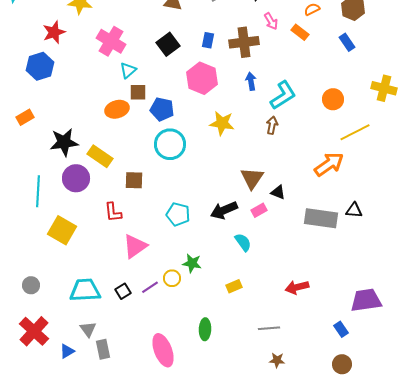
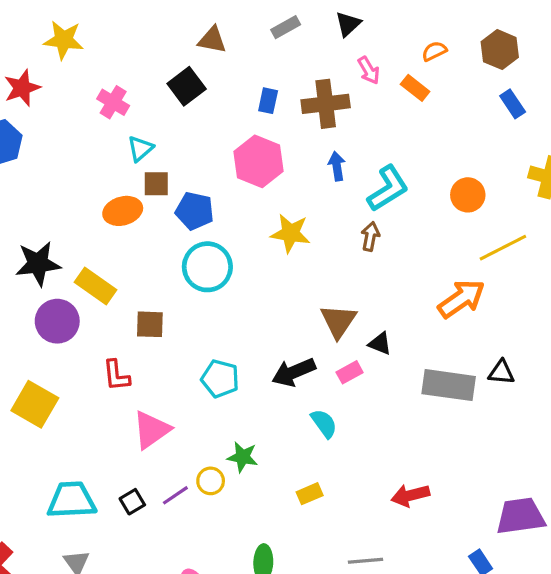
pink cross: (111, 41) -> (113, 102), size x0.7
blue rectangle: (347, 42) -> (513, 104), moved
black square: (168, 44) -> (187, 86), moved

